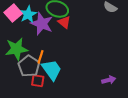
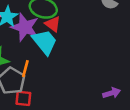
cyan trapezoid: (52, 70) -> (45, 42), moved

